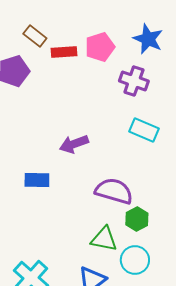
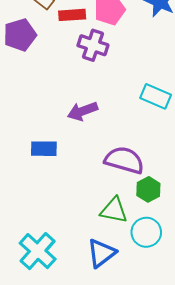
purple cross: (134, 81) -> (93, 45), moved

